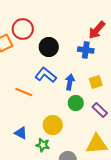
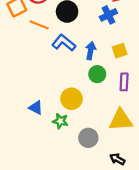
blue cross: (86, 50) -> (108, 15), turned -35
orange line: (24, 92) -> (39, 25), moved
purple rectangle: (100, 110) -> (124, 82), turned 49

